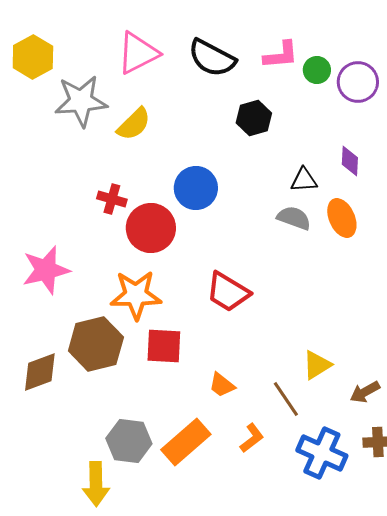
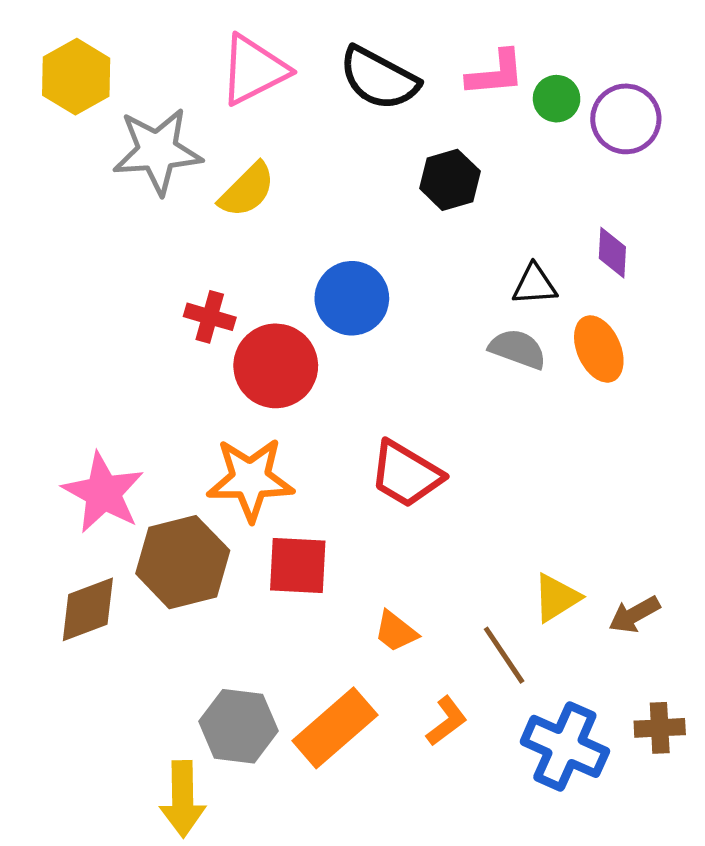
pink star: (46, 270) -> (103, 493), moved, turned -30
brown arrow: (365, 392) -> (634, 615), moved

